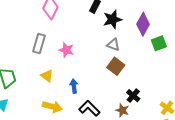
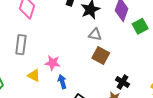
pink star: (66, 50) -> (53, 63), moved

